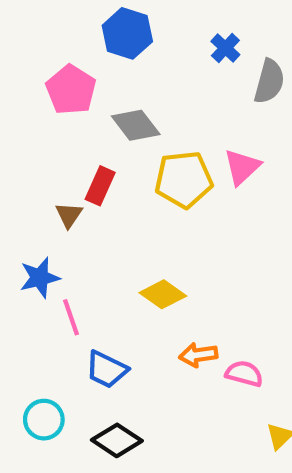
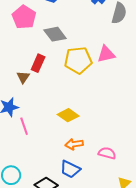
pink triangle: (242, 167) -> (106, 54), turned 30
orange arrow: (198, 355) -> (74, 144), moved
blue trapezoid: (106, 369) -> (70, 169), moved

